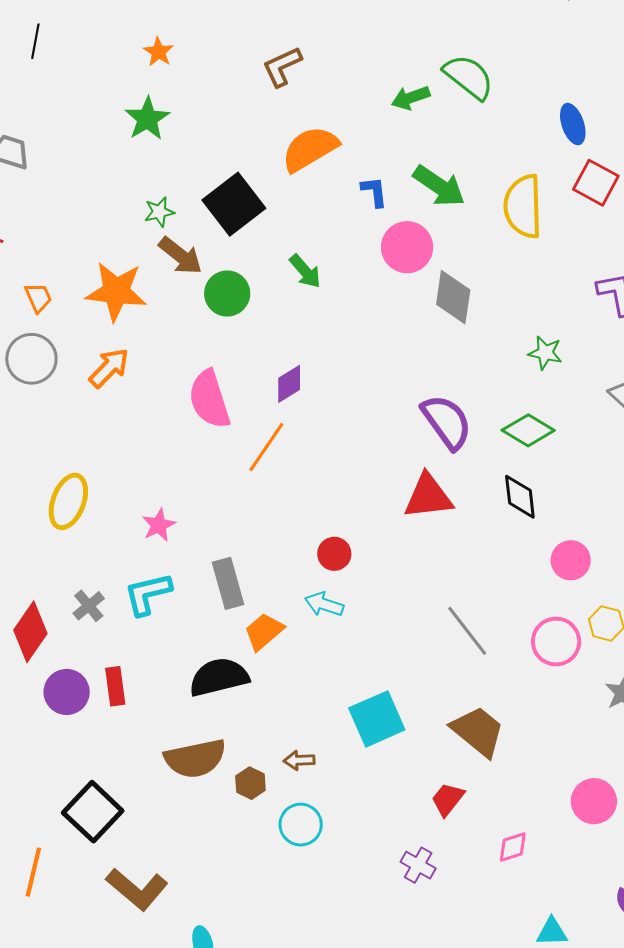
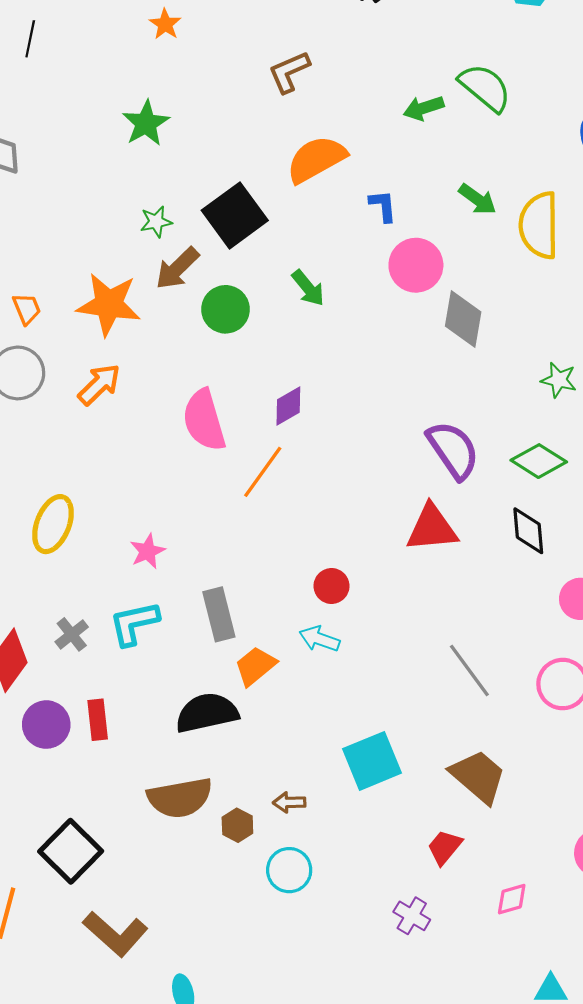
orange star: (159, 52) -> (165, 24), moved
green arrow: (439, 186) -> (477, 199), moved, size x0.7
brown arrow: (180, 256) -> (177, 268), turned 96

